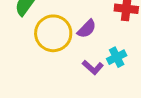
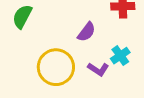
yellow circle: (53, 33) -> (56, 67), moved

